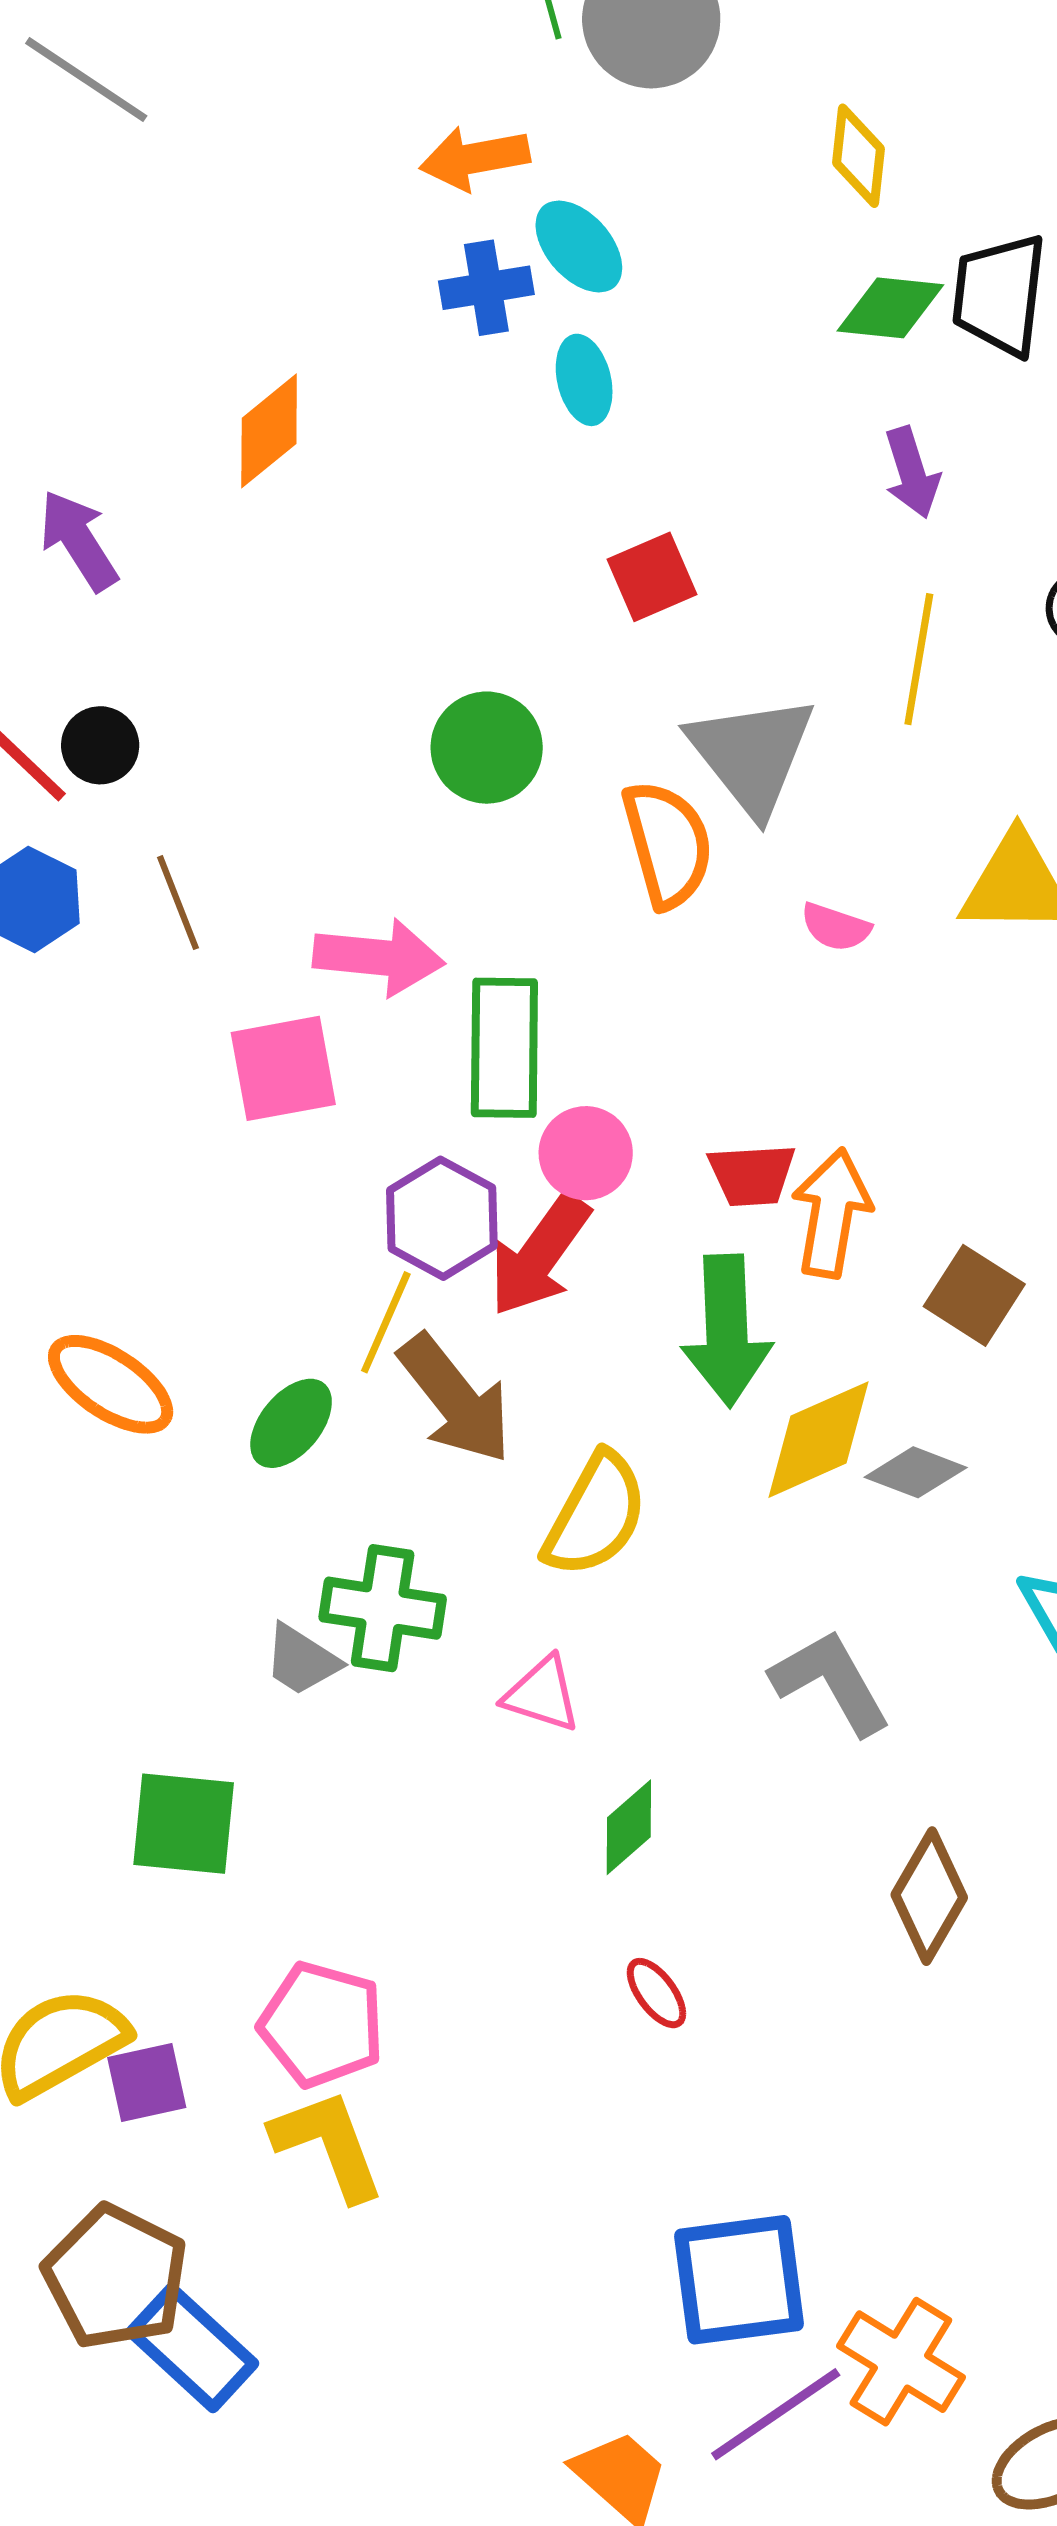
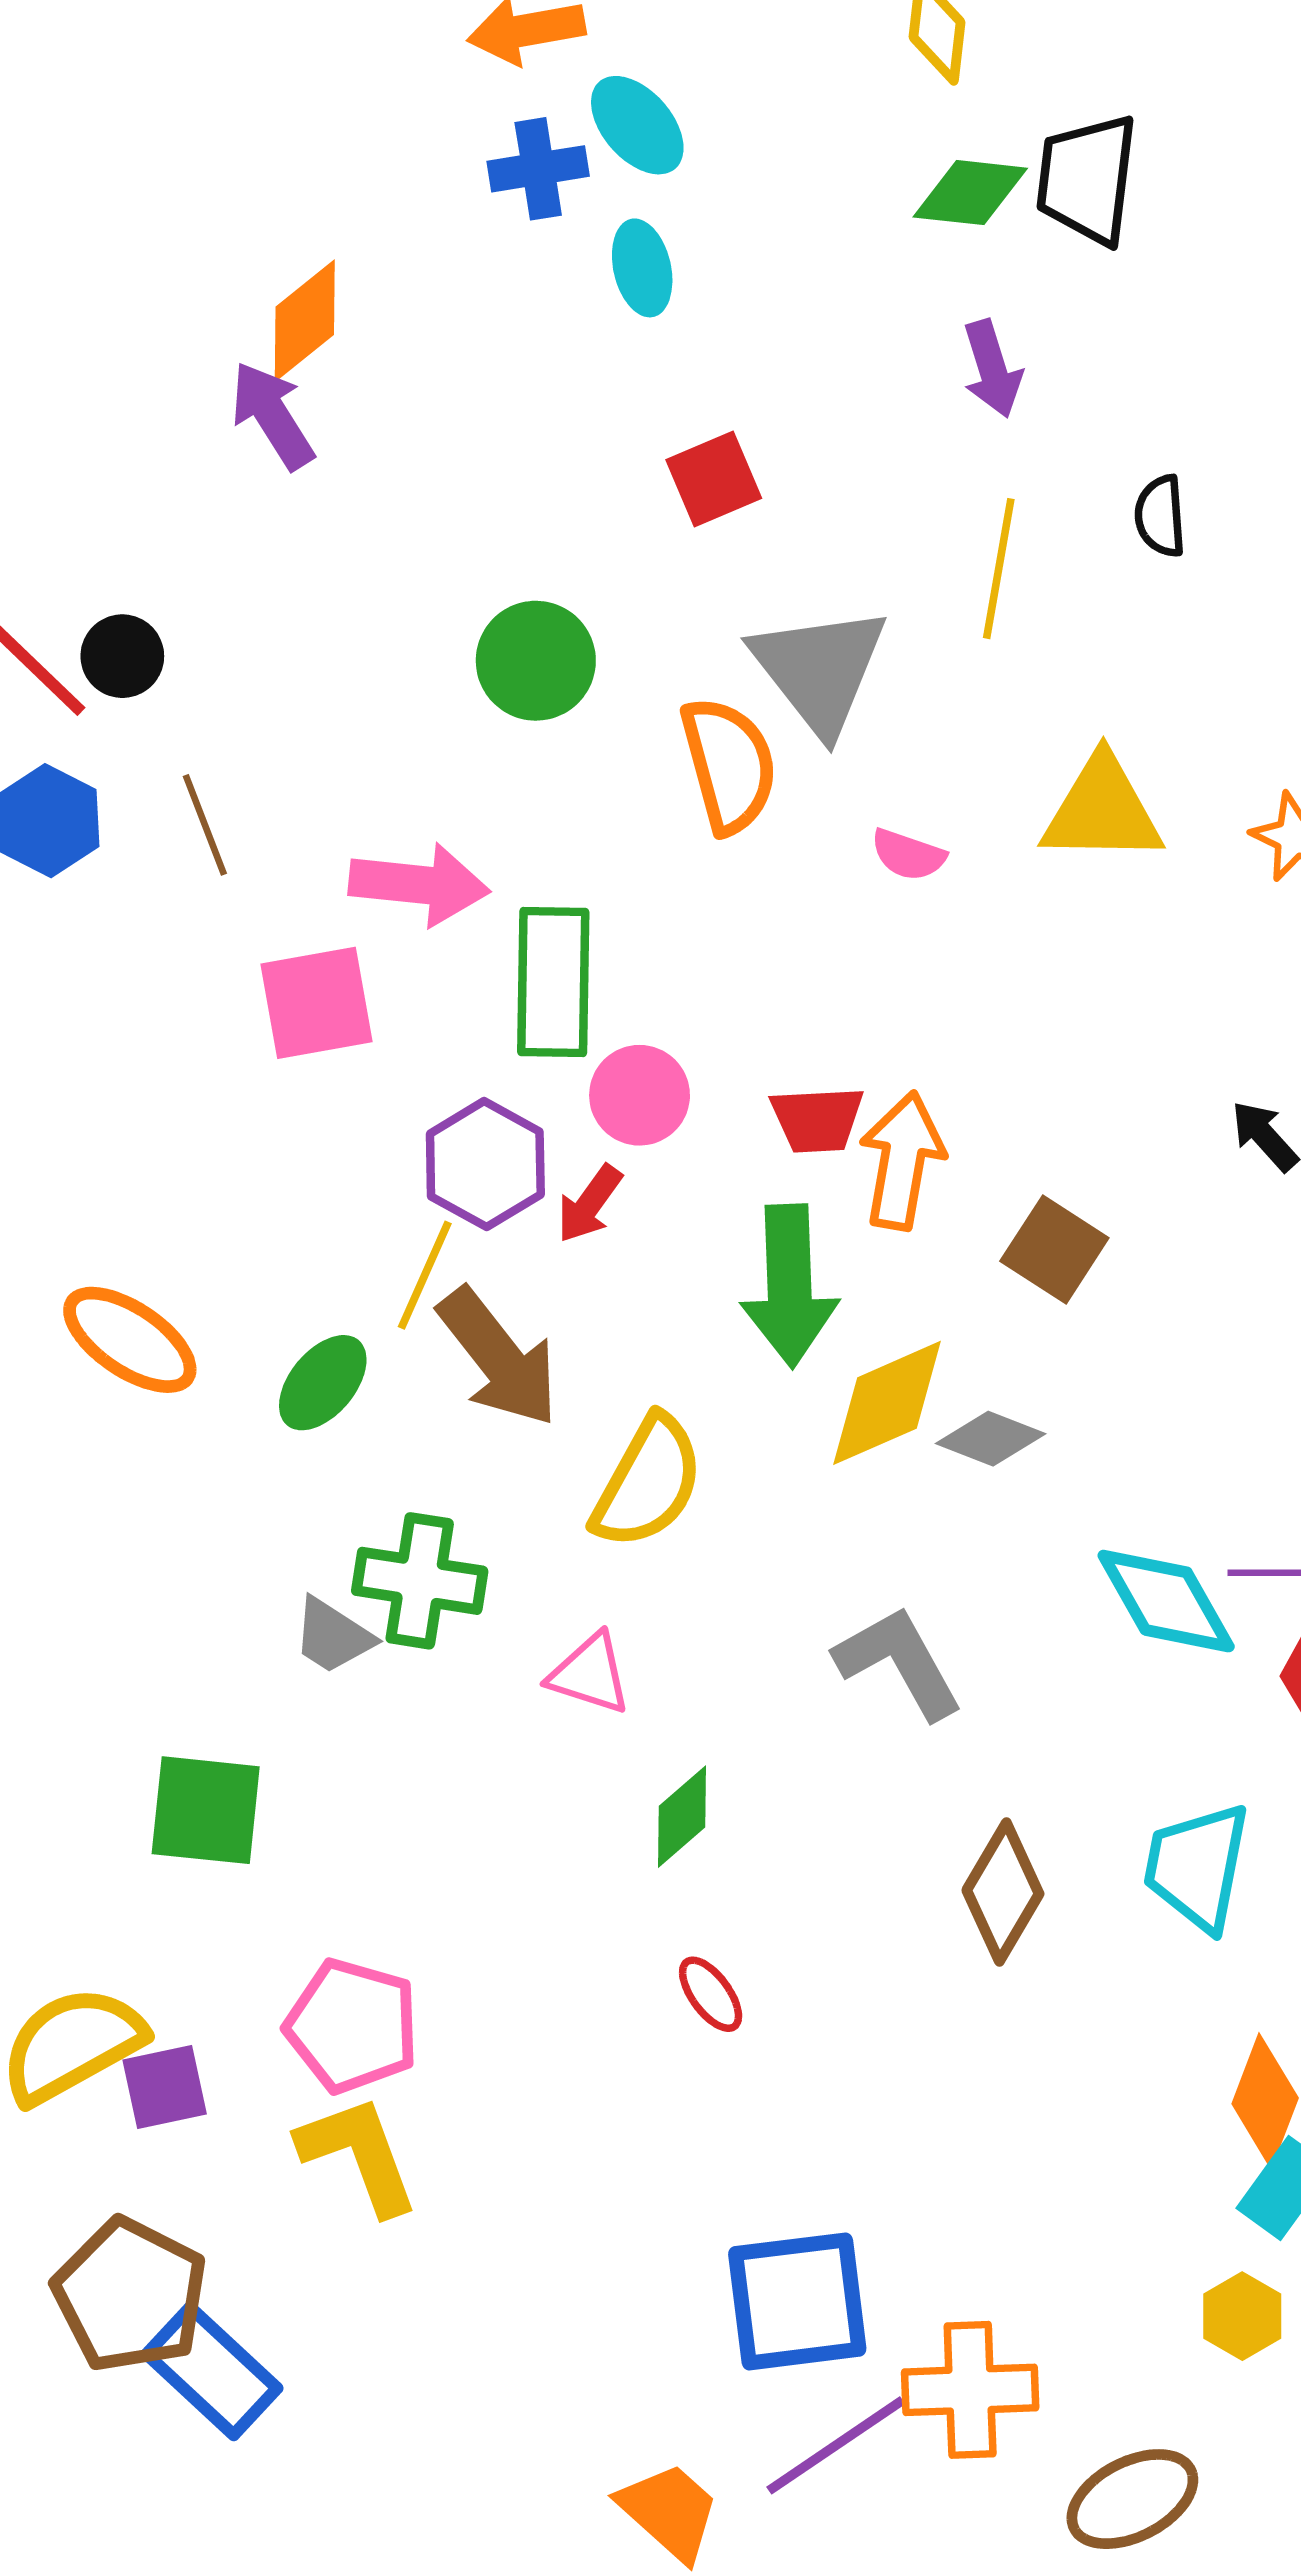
purple arrow: (79, 540) -> (272, 415), moved
red arrow: (539, 1255) -> (589, 1204), size x0.6
orange cross: (901, 2362) -> (970, 2390), turned -34

